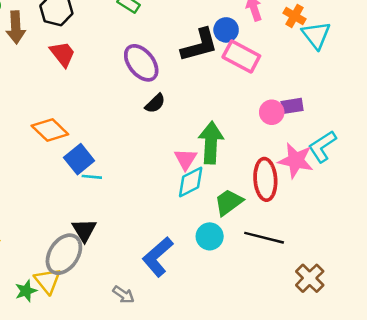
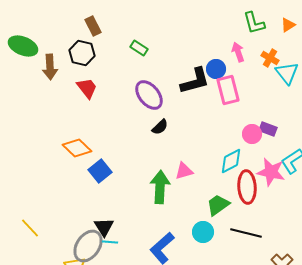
pink rectangle: (241, 57) -> (228, 90), turned 48
purple rectangle: (292, 106) -> (268, 129), turned 30
green arrow: (211, 143) -> (160, 187), moved
pink triangle: (186, 159) -> (184, 171), turned 42
cyan line: (92, 177) -> (110, 242), moved
cyan diamond: (191, 182) -> (231, 161), moved

